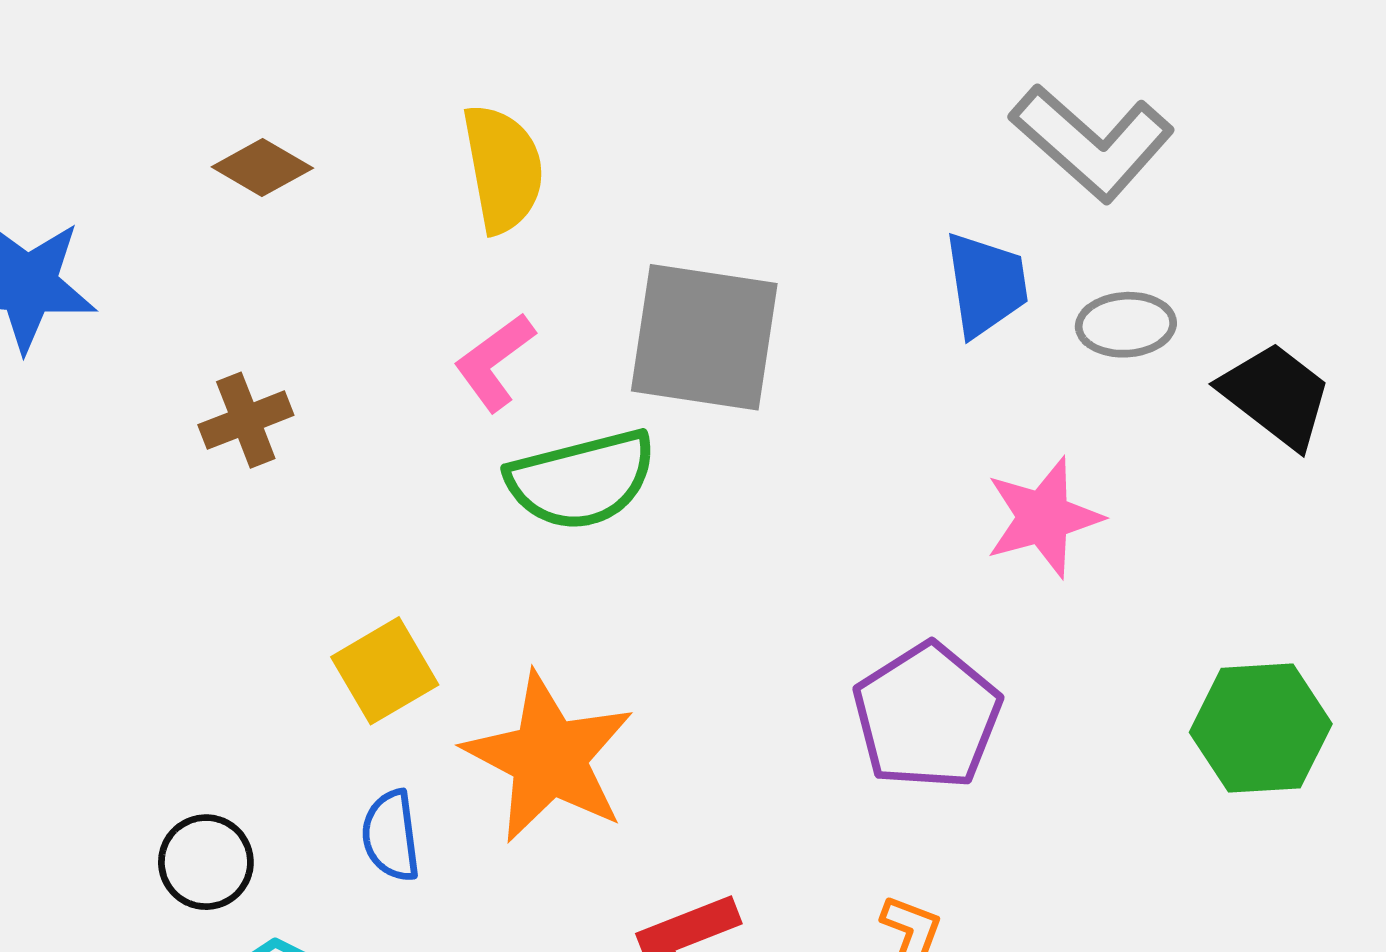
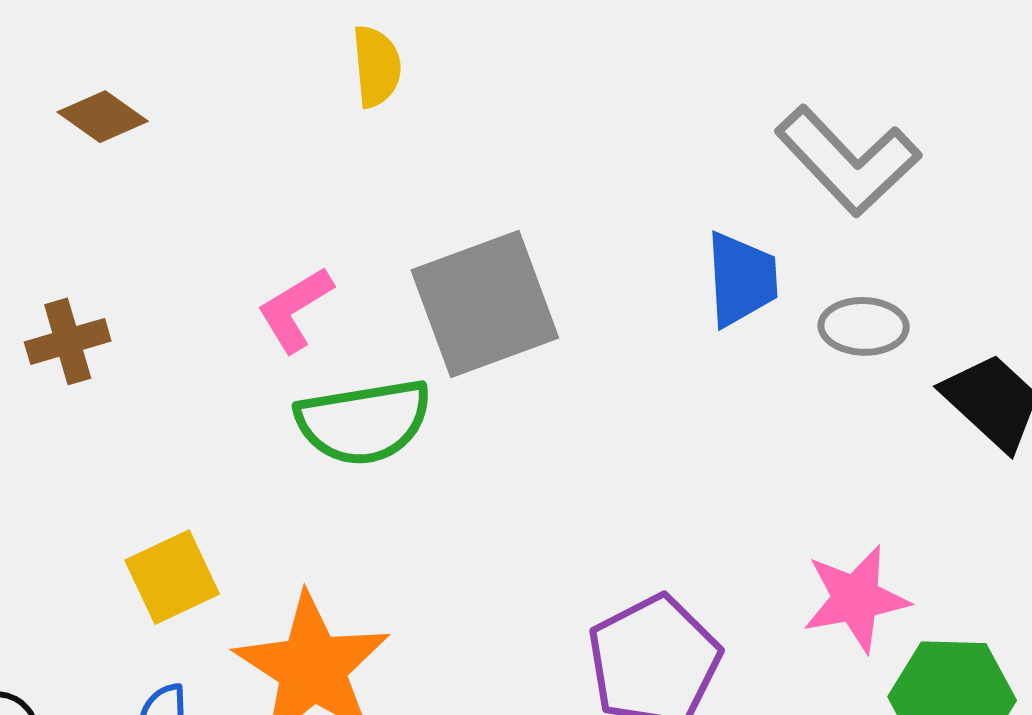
yellow semicircle: (503, 169) -> (377, 66), moved, size x0.7
gray square: (704, 337) -> (485, 304), turned -34
pink star: (1043, 517) -> (856, 599), moved

